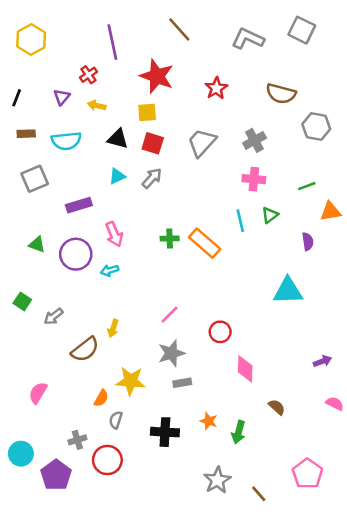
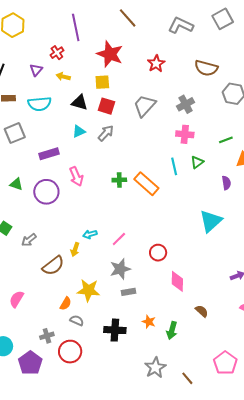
gray square: (302, 30) -> (223, 19), turned 35
cyan arrow: (110, 270) -> (90, 234), moved
cyan triangle: (288, 291) -> (211, 221), turned -40
gray semicircle: (116, 420) -> (77, 320), turned 96

